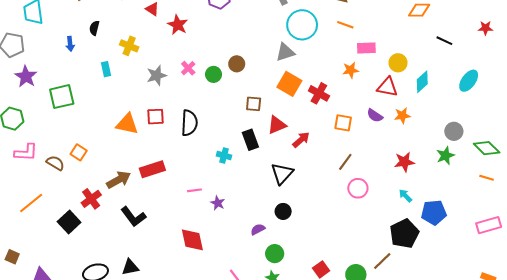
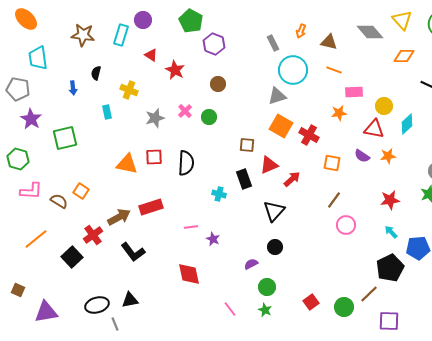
brown circle: (237, 64) -> (218, 84), moved

